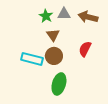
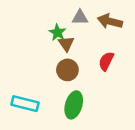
green star: (46, 16) -> (57, 32), moved
cyan rectangle: (32, 59) -> (25, 104), moved

